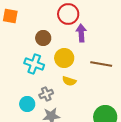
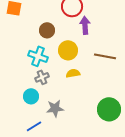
yellow semicircle: (69, 81) -> (73, 73), turned 152
gray cross: (46, 94) -> (42, 77), moved

